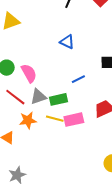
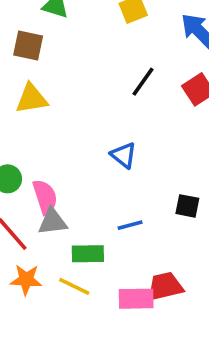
gray triangle: (38, 97) -> (52, 222), moved
pink rectangle: (74, 120) -> (136, 299), moved

